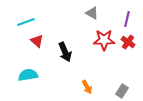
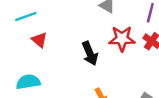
black arrow: (65, 52) -> (90, 53), moved

